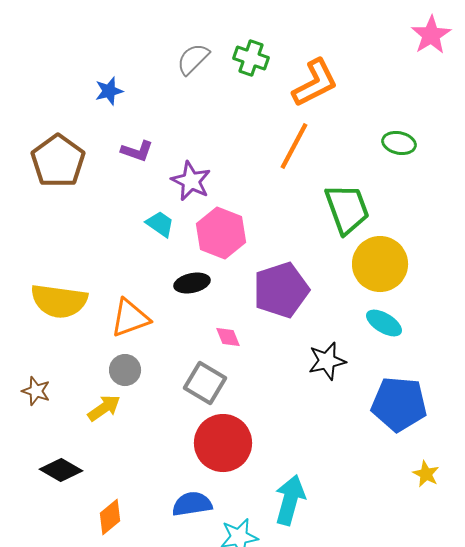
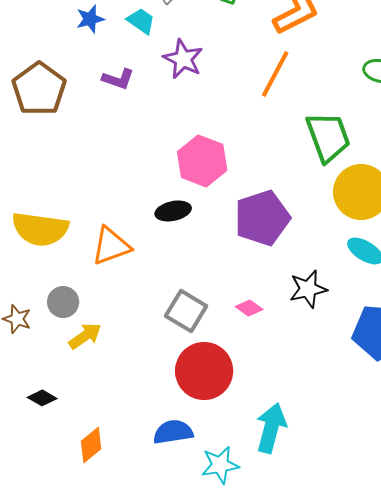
purple star: (191, 181) -> (183, 59), moved
cyan trapezoid: (160, 224) -> (141, 21), moved
pink diamond: (228, 337) -> (249, 308), moved, turned -32
gray circle: (125, 370) -> (63, 302), moved
black diamond: (61, 470) -> (42, 398), size x0.7

